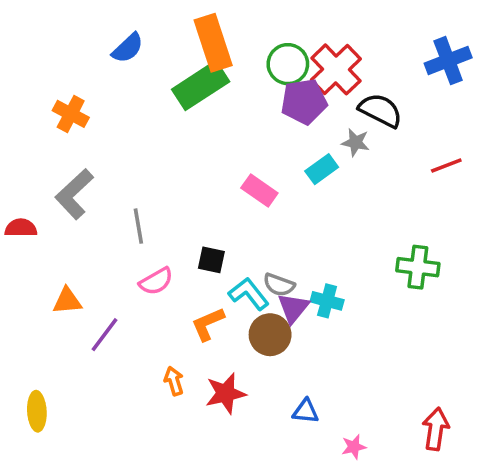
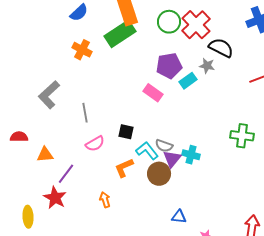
purple pentagon: (304, 101) -> (169, 66), moved
orange cross: (71, 114) -> (82, 50), moved
red semicircle: (21, 228) -> (19, 137), moved
red star: (226, 393) -> (55, 198), moved, turned -30

